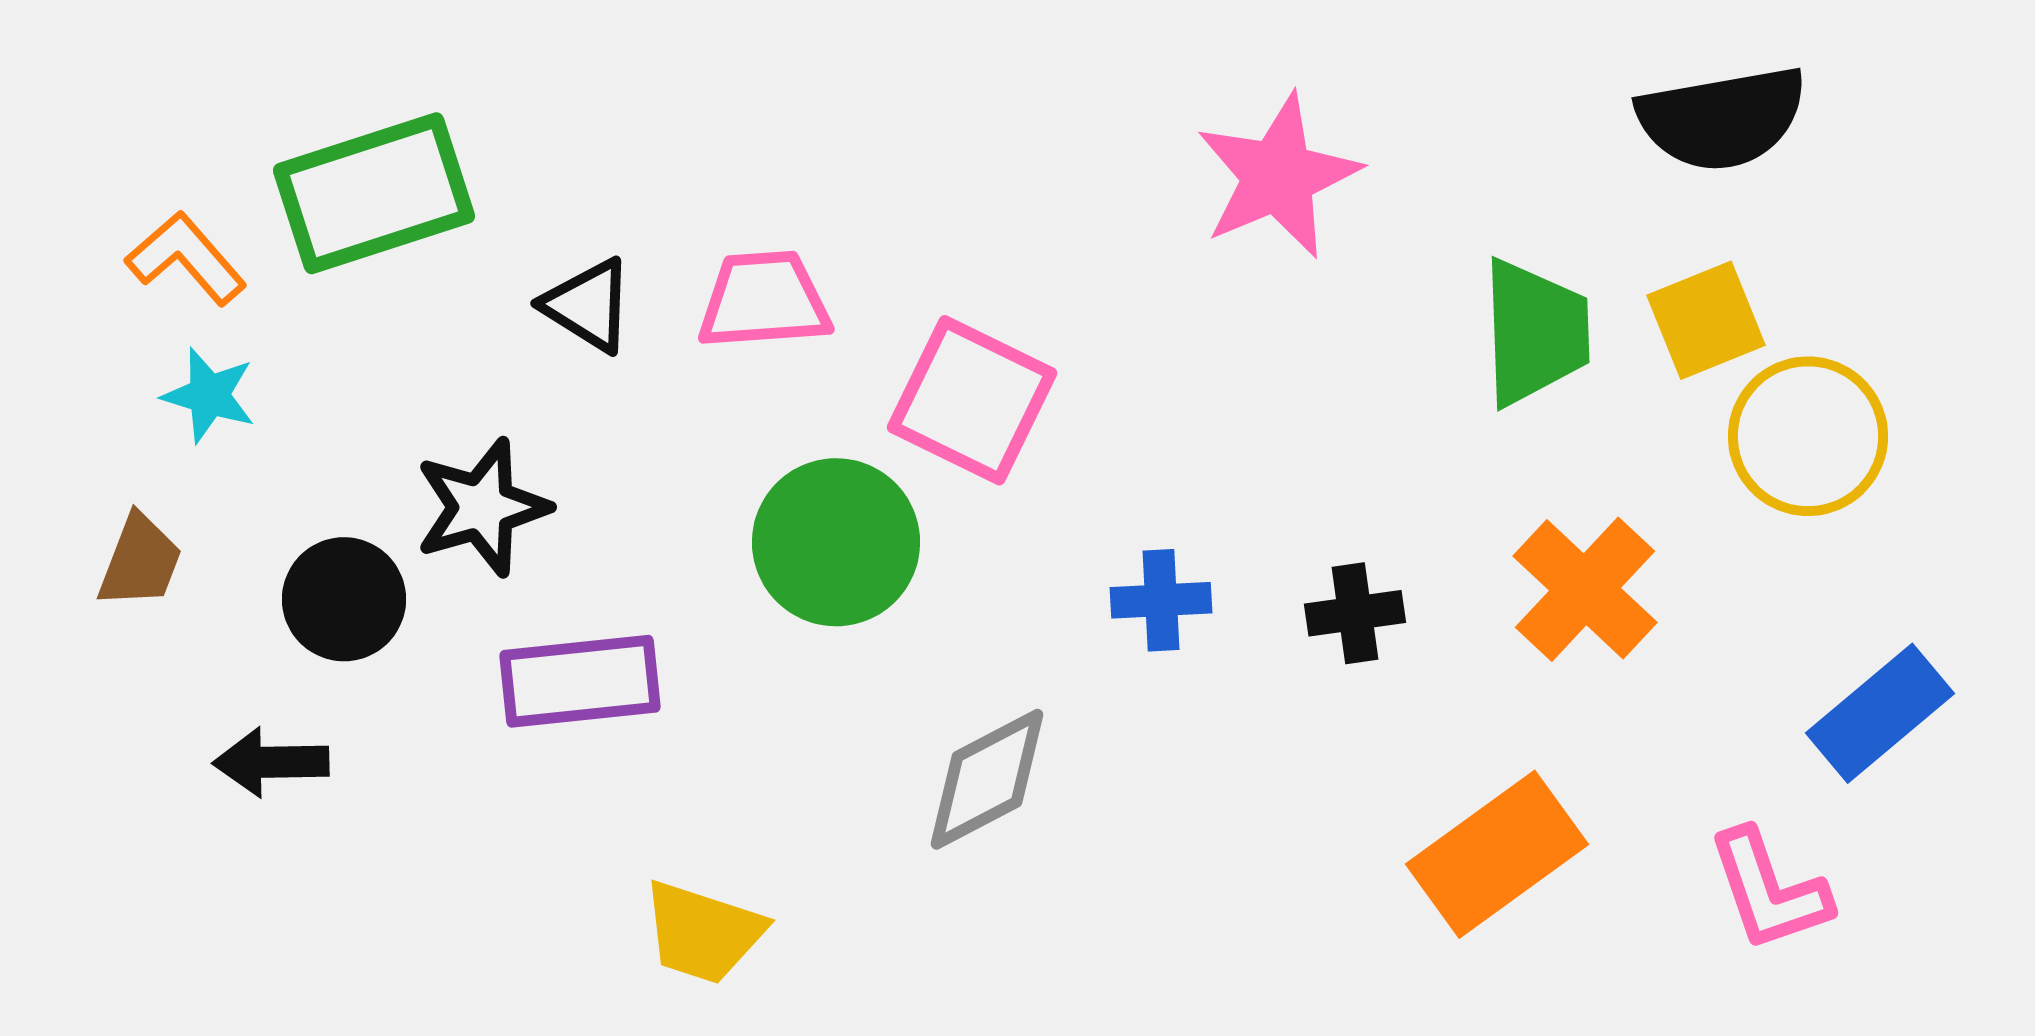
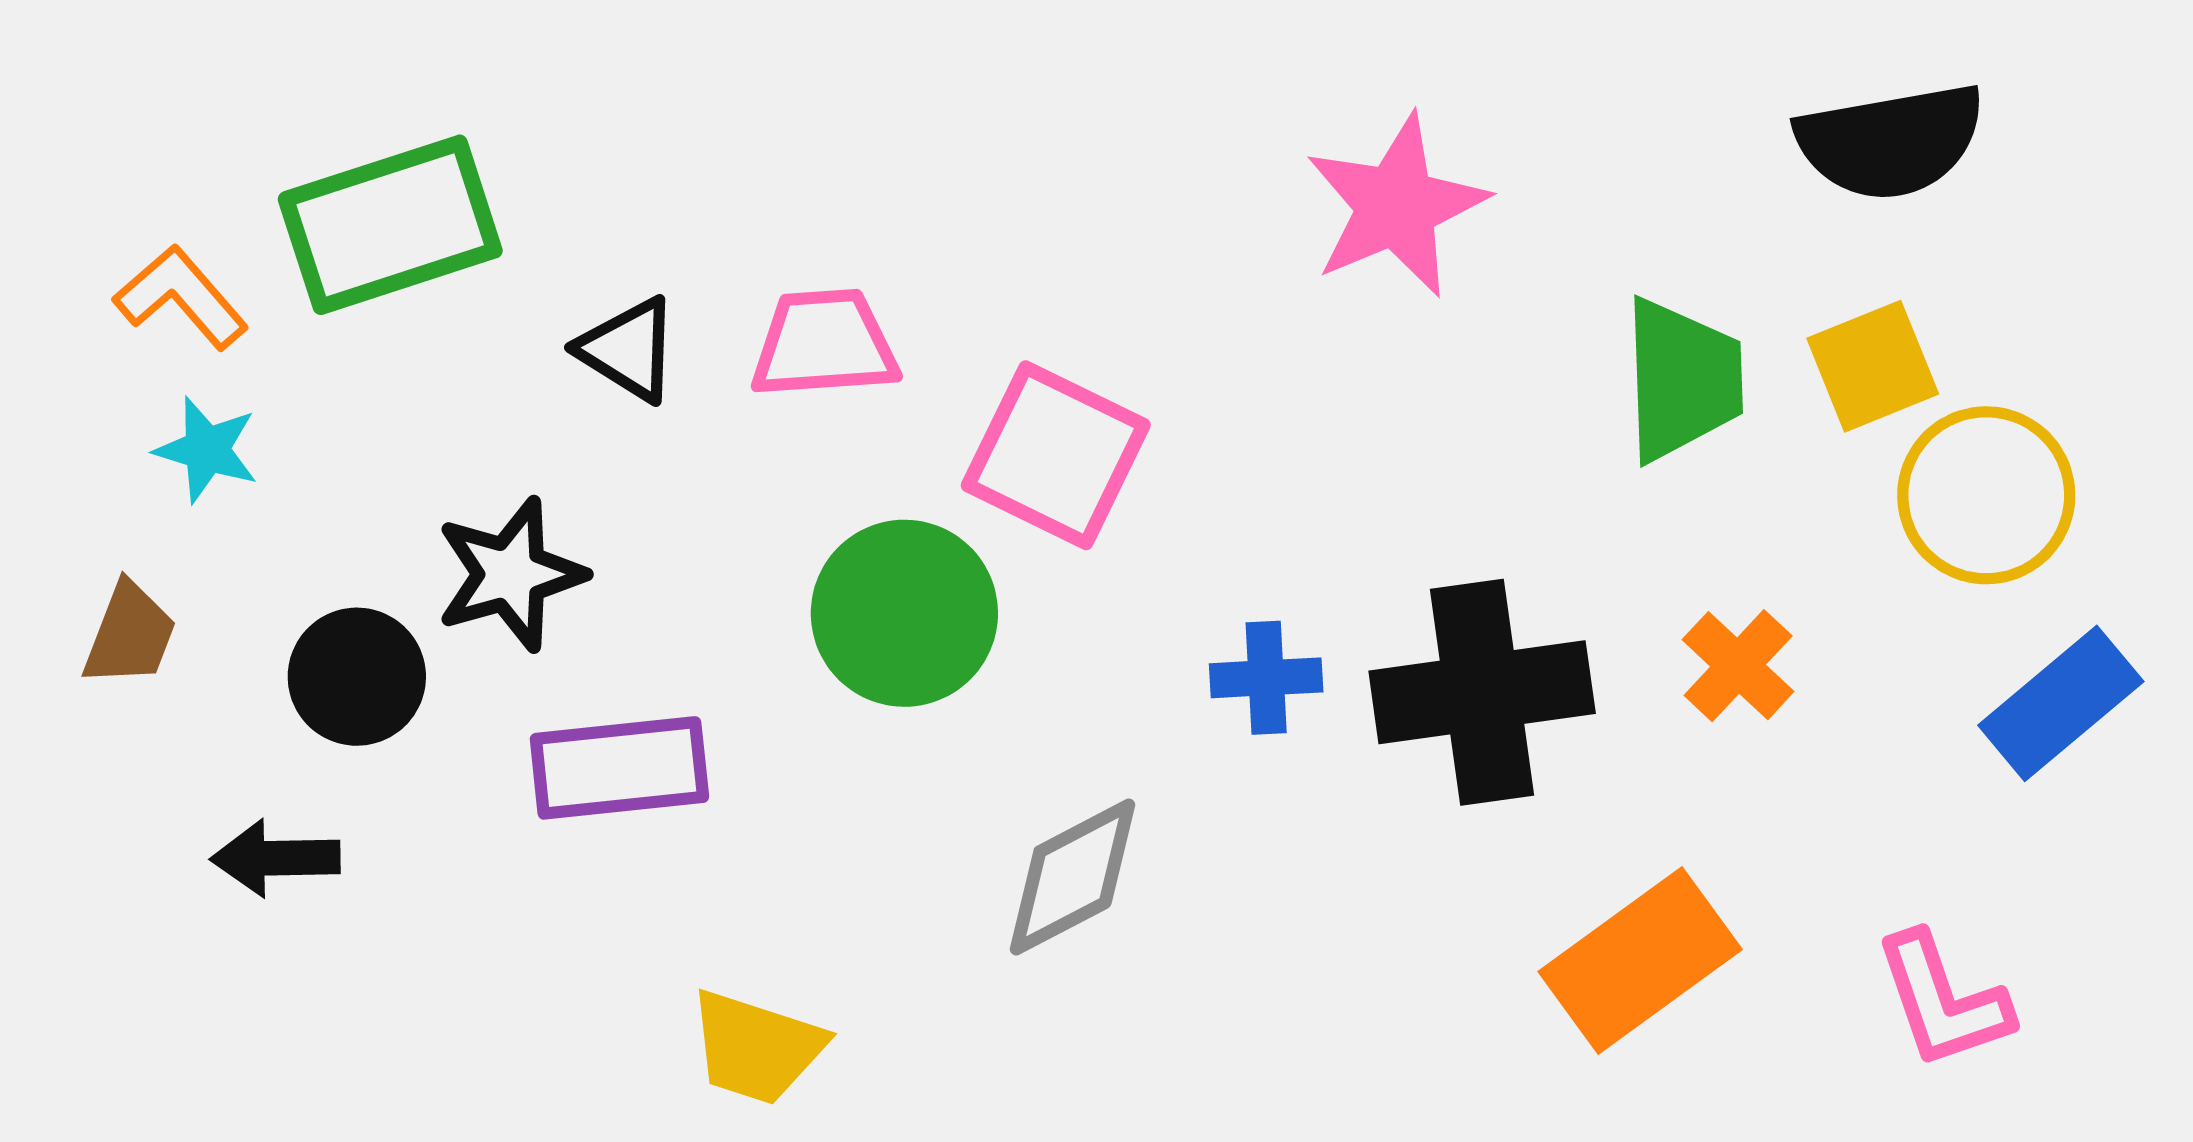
orange cross: (1585, 589) -> (1738, 666), size x0.7
black cross: (1355, 613) -> (1482, 692), size x2.0
blue rectangle: (1880, 713) -> (2061, 703), moved

